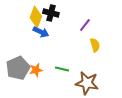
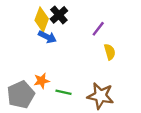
black cross: (51, 13) -> (59, 15), turned 35
gray pentagon: (18, 68) -> (21, 95), moved
green line: (62, 69) -> (64, 92), moved

